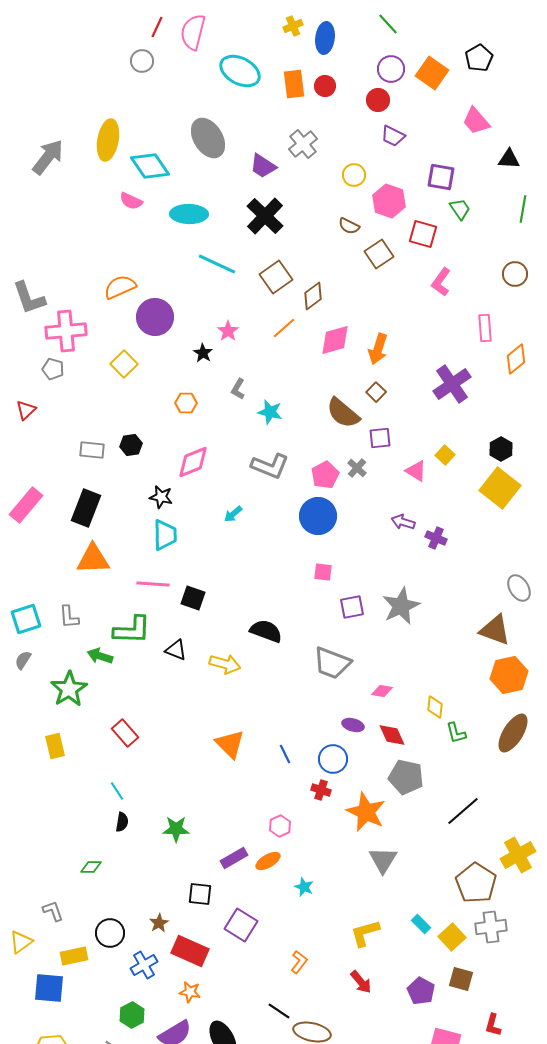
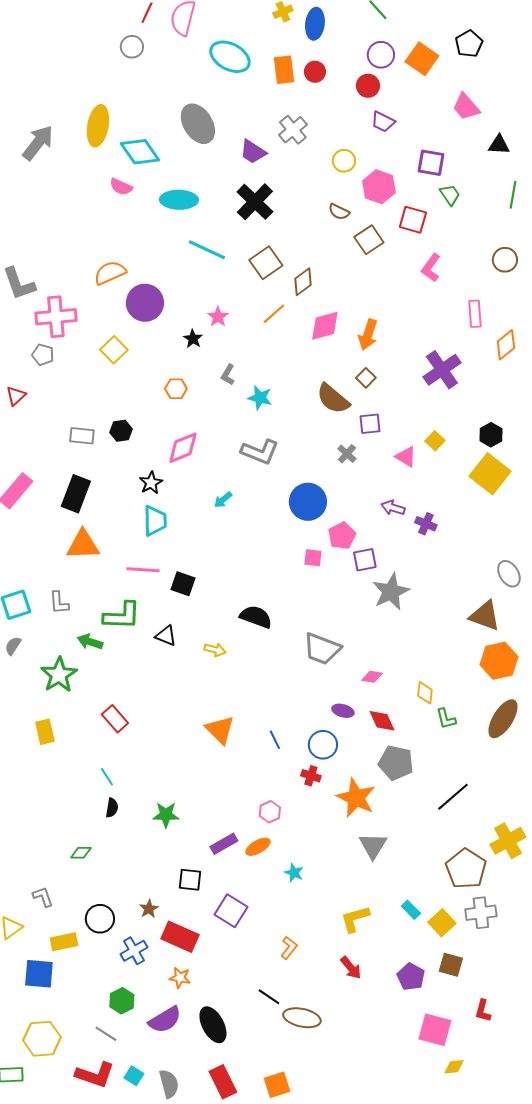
pink pentagon: (325, 475) -> (342, 536), moved
black star: (161, 497) -> (151, 483), turned 30
purple square: (352, 607) -> (365, 560), moved
yellow arrow: (225, 664) -> (215, 650), size x0.7

